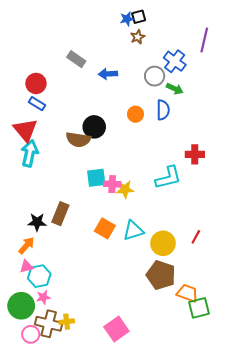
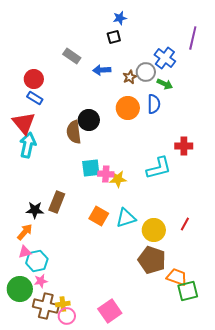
black square: (139, 17) -> (114, 37), moved
brown star: (138, 37) -> (130, 77), moved
orange circle: (135, 114) -> (128, 108), size x1.5
brown semicircle: (78, 140) -> (74, 132), turned 75
pink circle: (31, 334) -> (67, 316), moved

